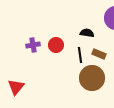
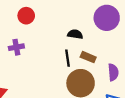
red circle: (56, 45) -> (26, 16), moved

